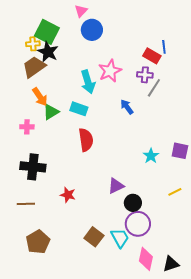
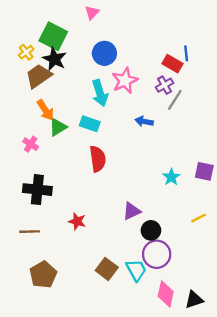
blue circle: (92, 30) -> (104, 53), moved
yellow cross: (33, 44) -> (26, 52), moved, turned -32
purple cross: (145, 75) -> (165, 85), turned -35
blue arrow: (127, 107) -> (144, 121), turned -42
pink cross: (27, 127) -> (31, 144), turned 32

